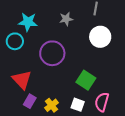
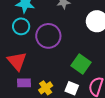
cyan circle: (15, 41) -> (21, 26), moved
purple rectangle: (30, 101) -> (24, 83), turned 56

